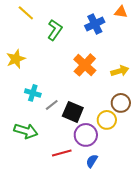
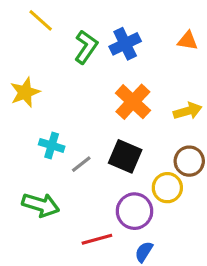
orange triangle: (121, 12) -> (188, 41), moved
blue cross: (95, 24) -> (125, 44), moved
black square: (73, 112) -> (125, 156), moved

